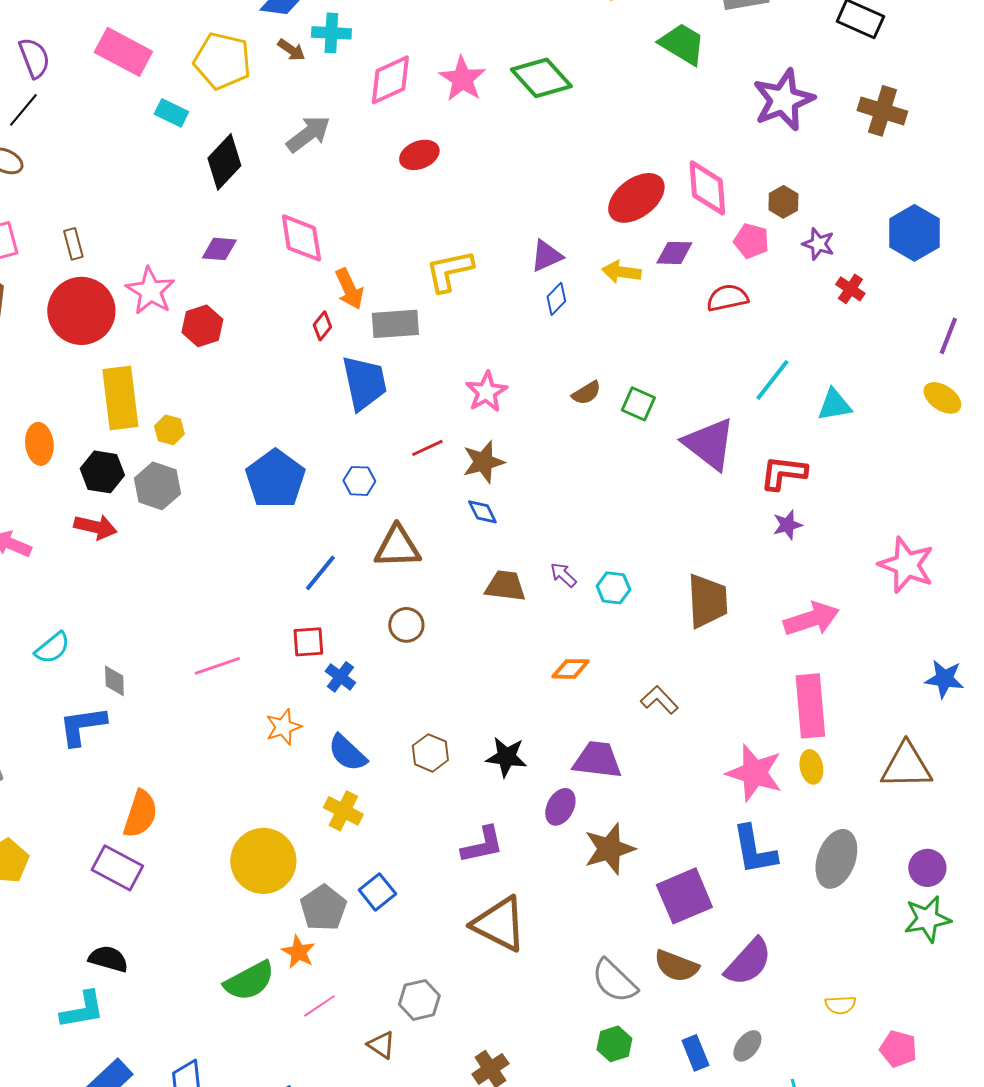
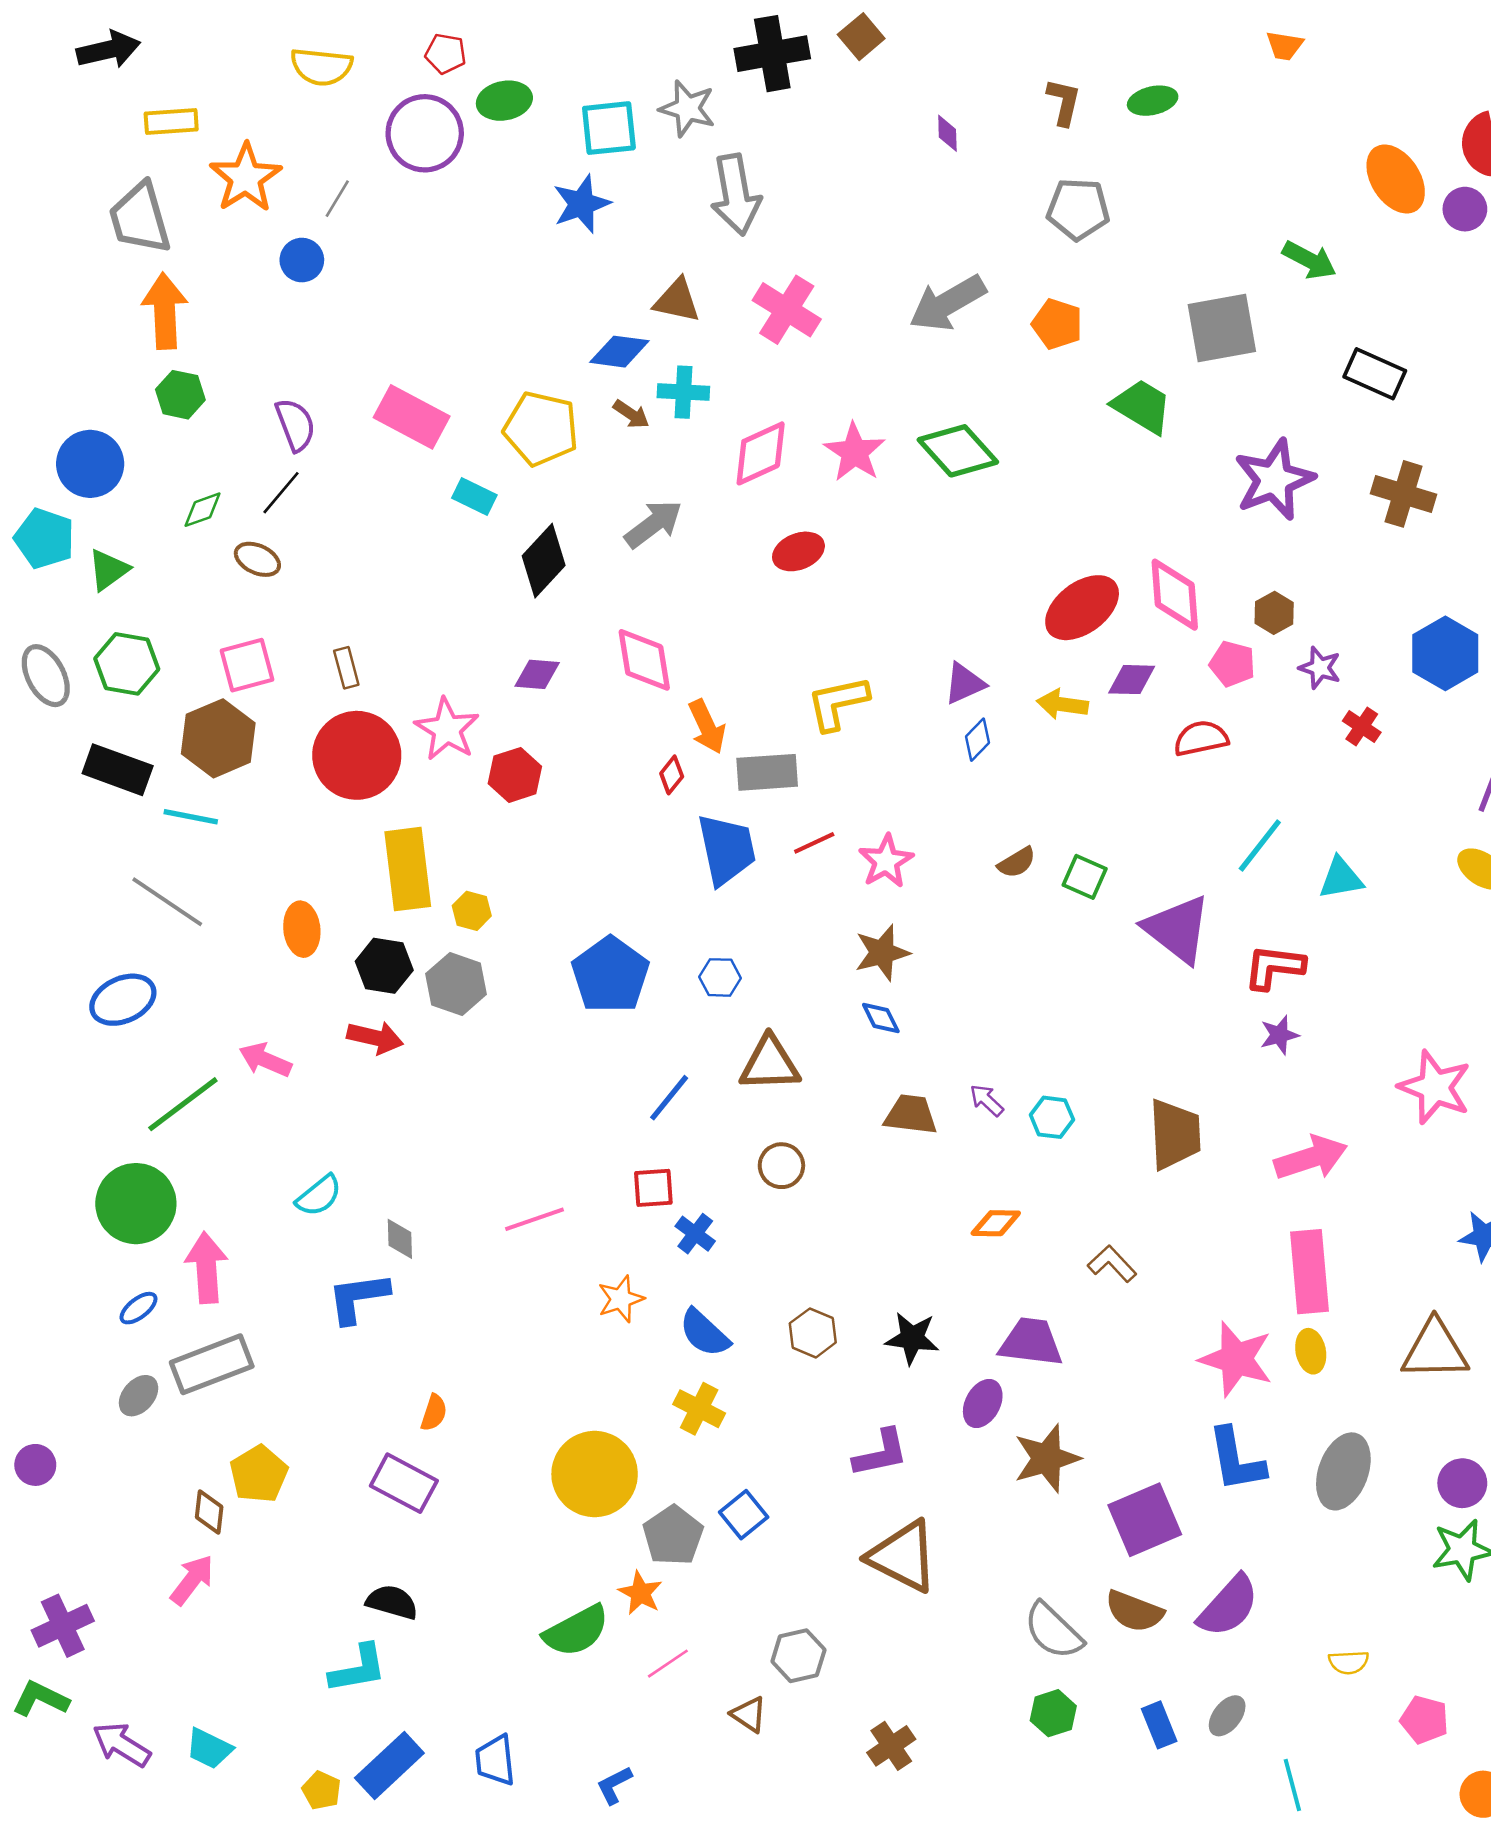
red line: (427, 448) -> (814, 843), moved
orange semicircle: (140, 814) -> (434, 1413), size x0.6

